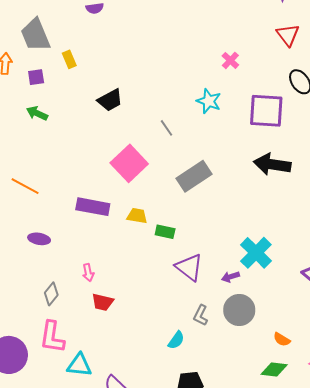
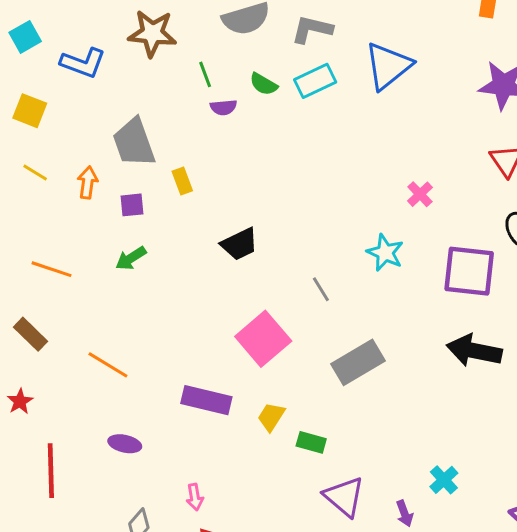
green arrow: (37, 113) -> (131, 258), turned -60
yellow trapezoid: (137, 216) -> (271, 417), turned -70
cyan cross: (256, 253) -> (444, 480), size x0.6
purple arrow: (230, 277) -> (405, 513), turned -96

